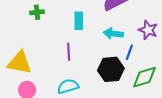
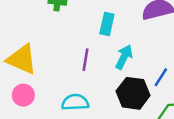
cyan arrow: (113, 34) -> (124, 57), moved, turned 96

